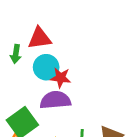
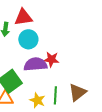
red star: (61, 78) -> (51, 59), moved

